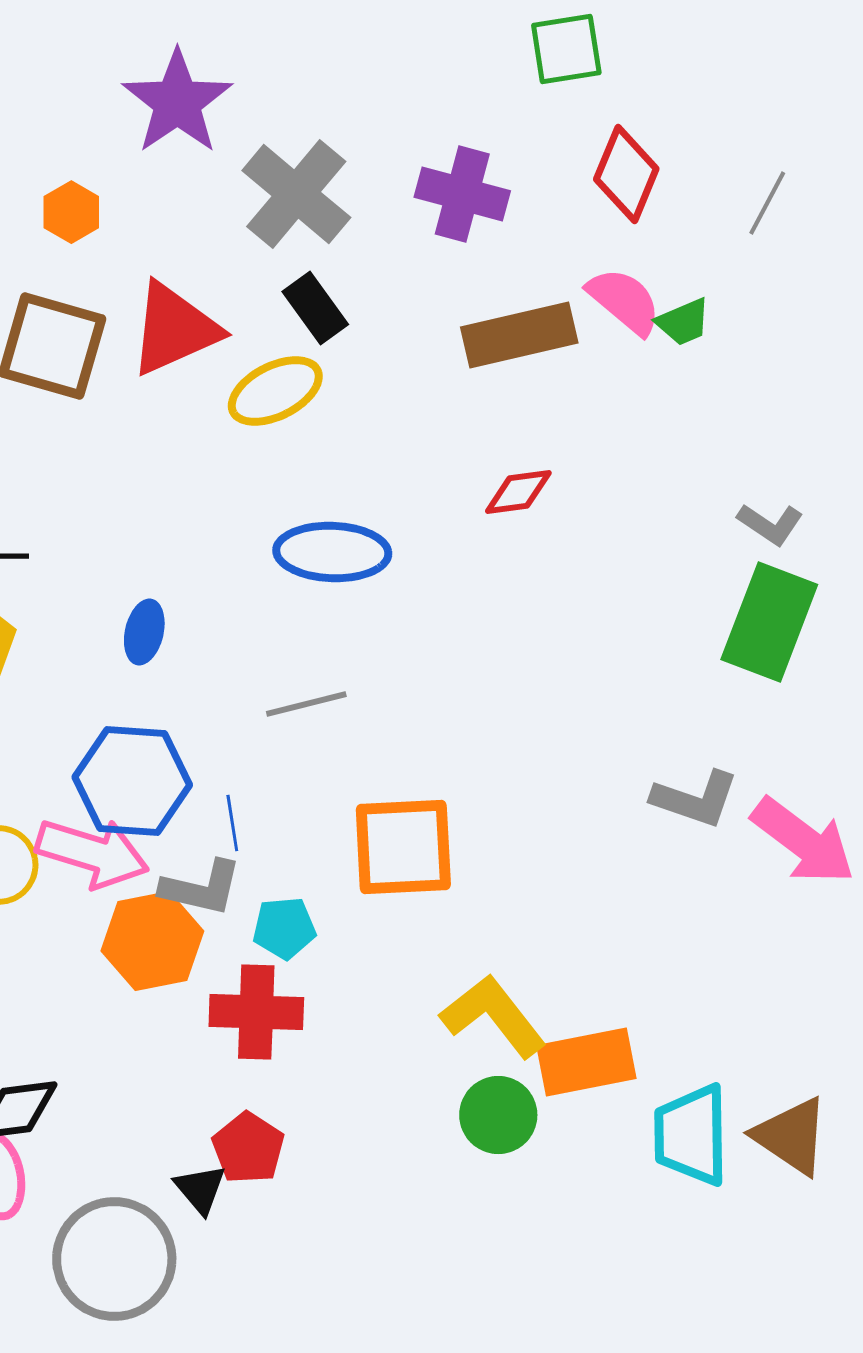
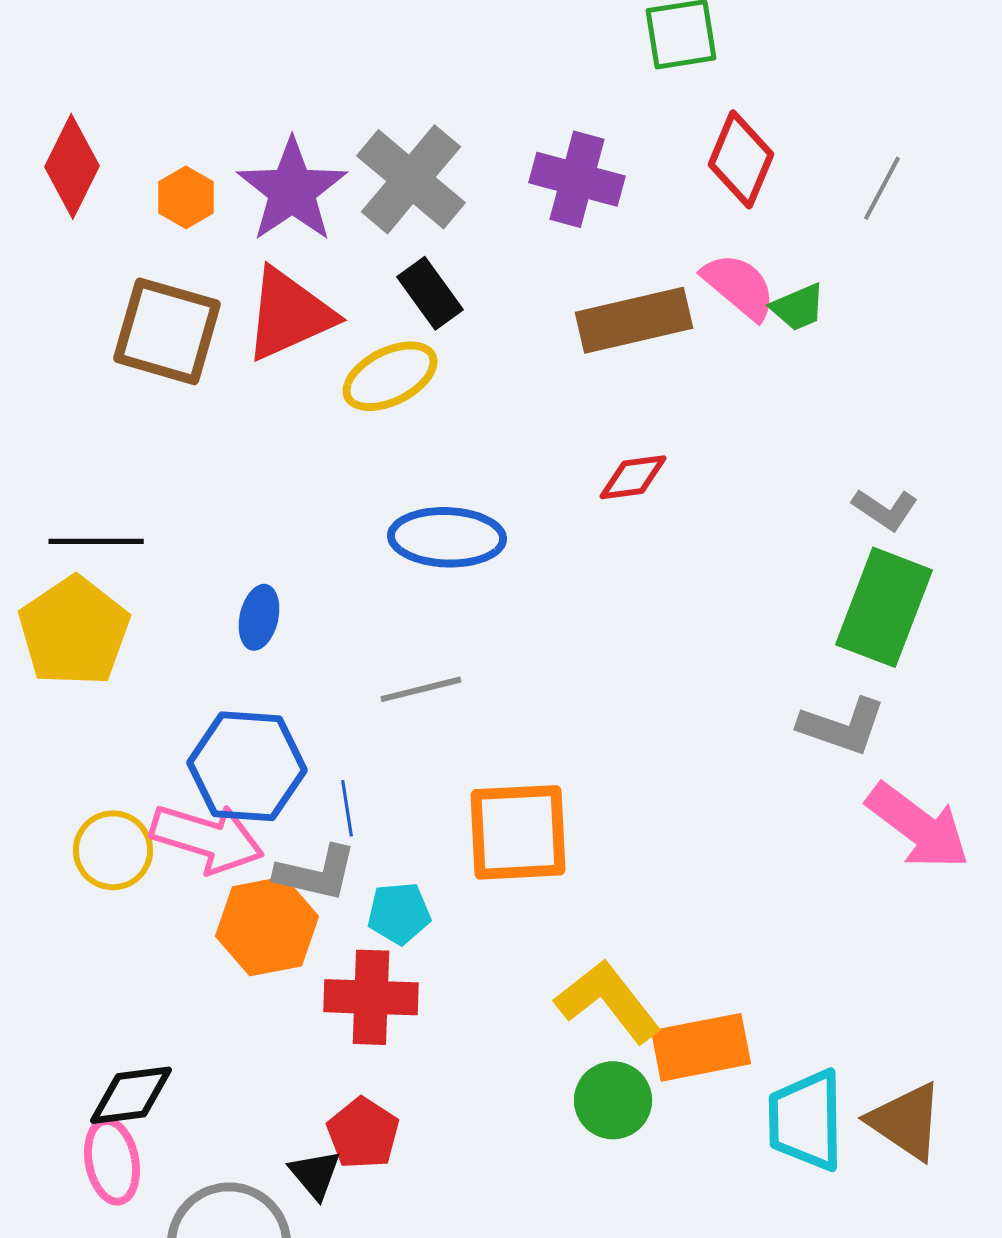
purple star: (177, 102) -> (292, 190), moved
gray L-shape: (695, 799) -> (842, 726), moved

